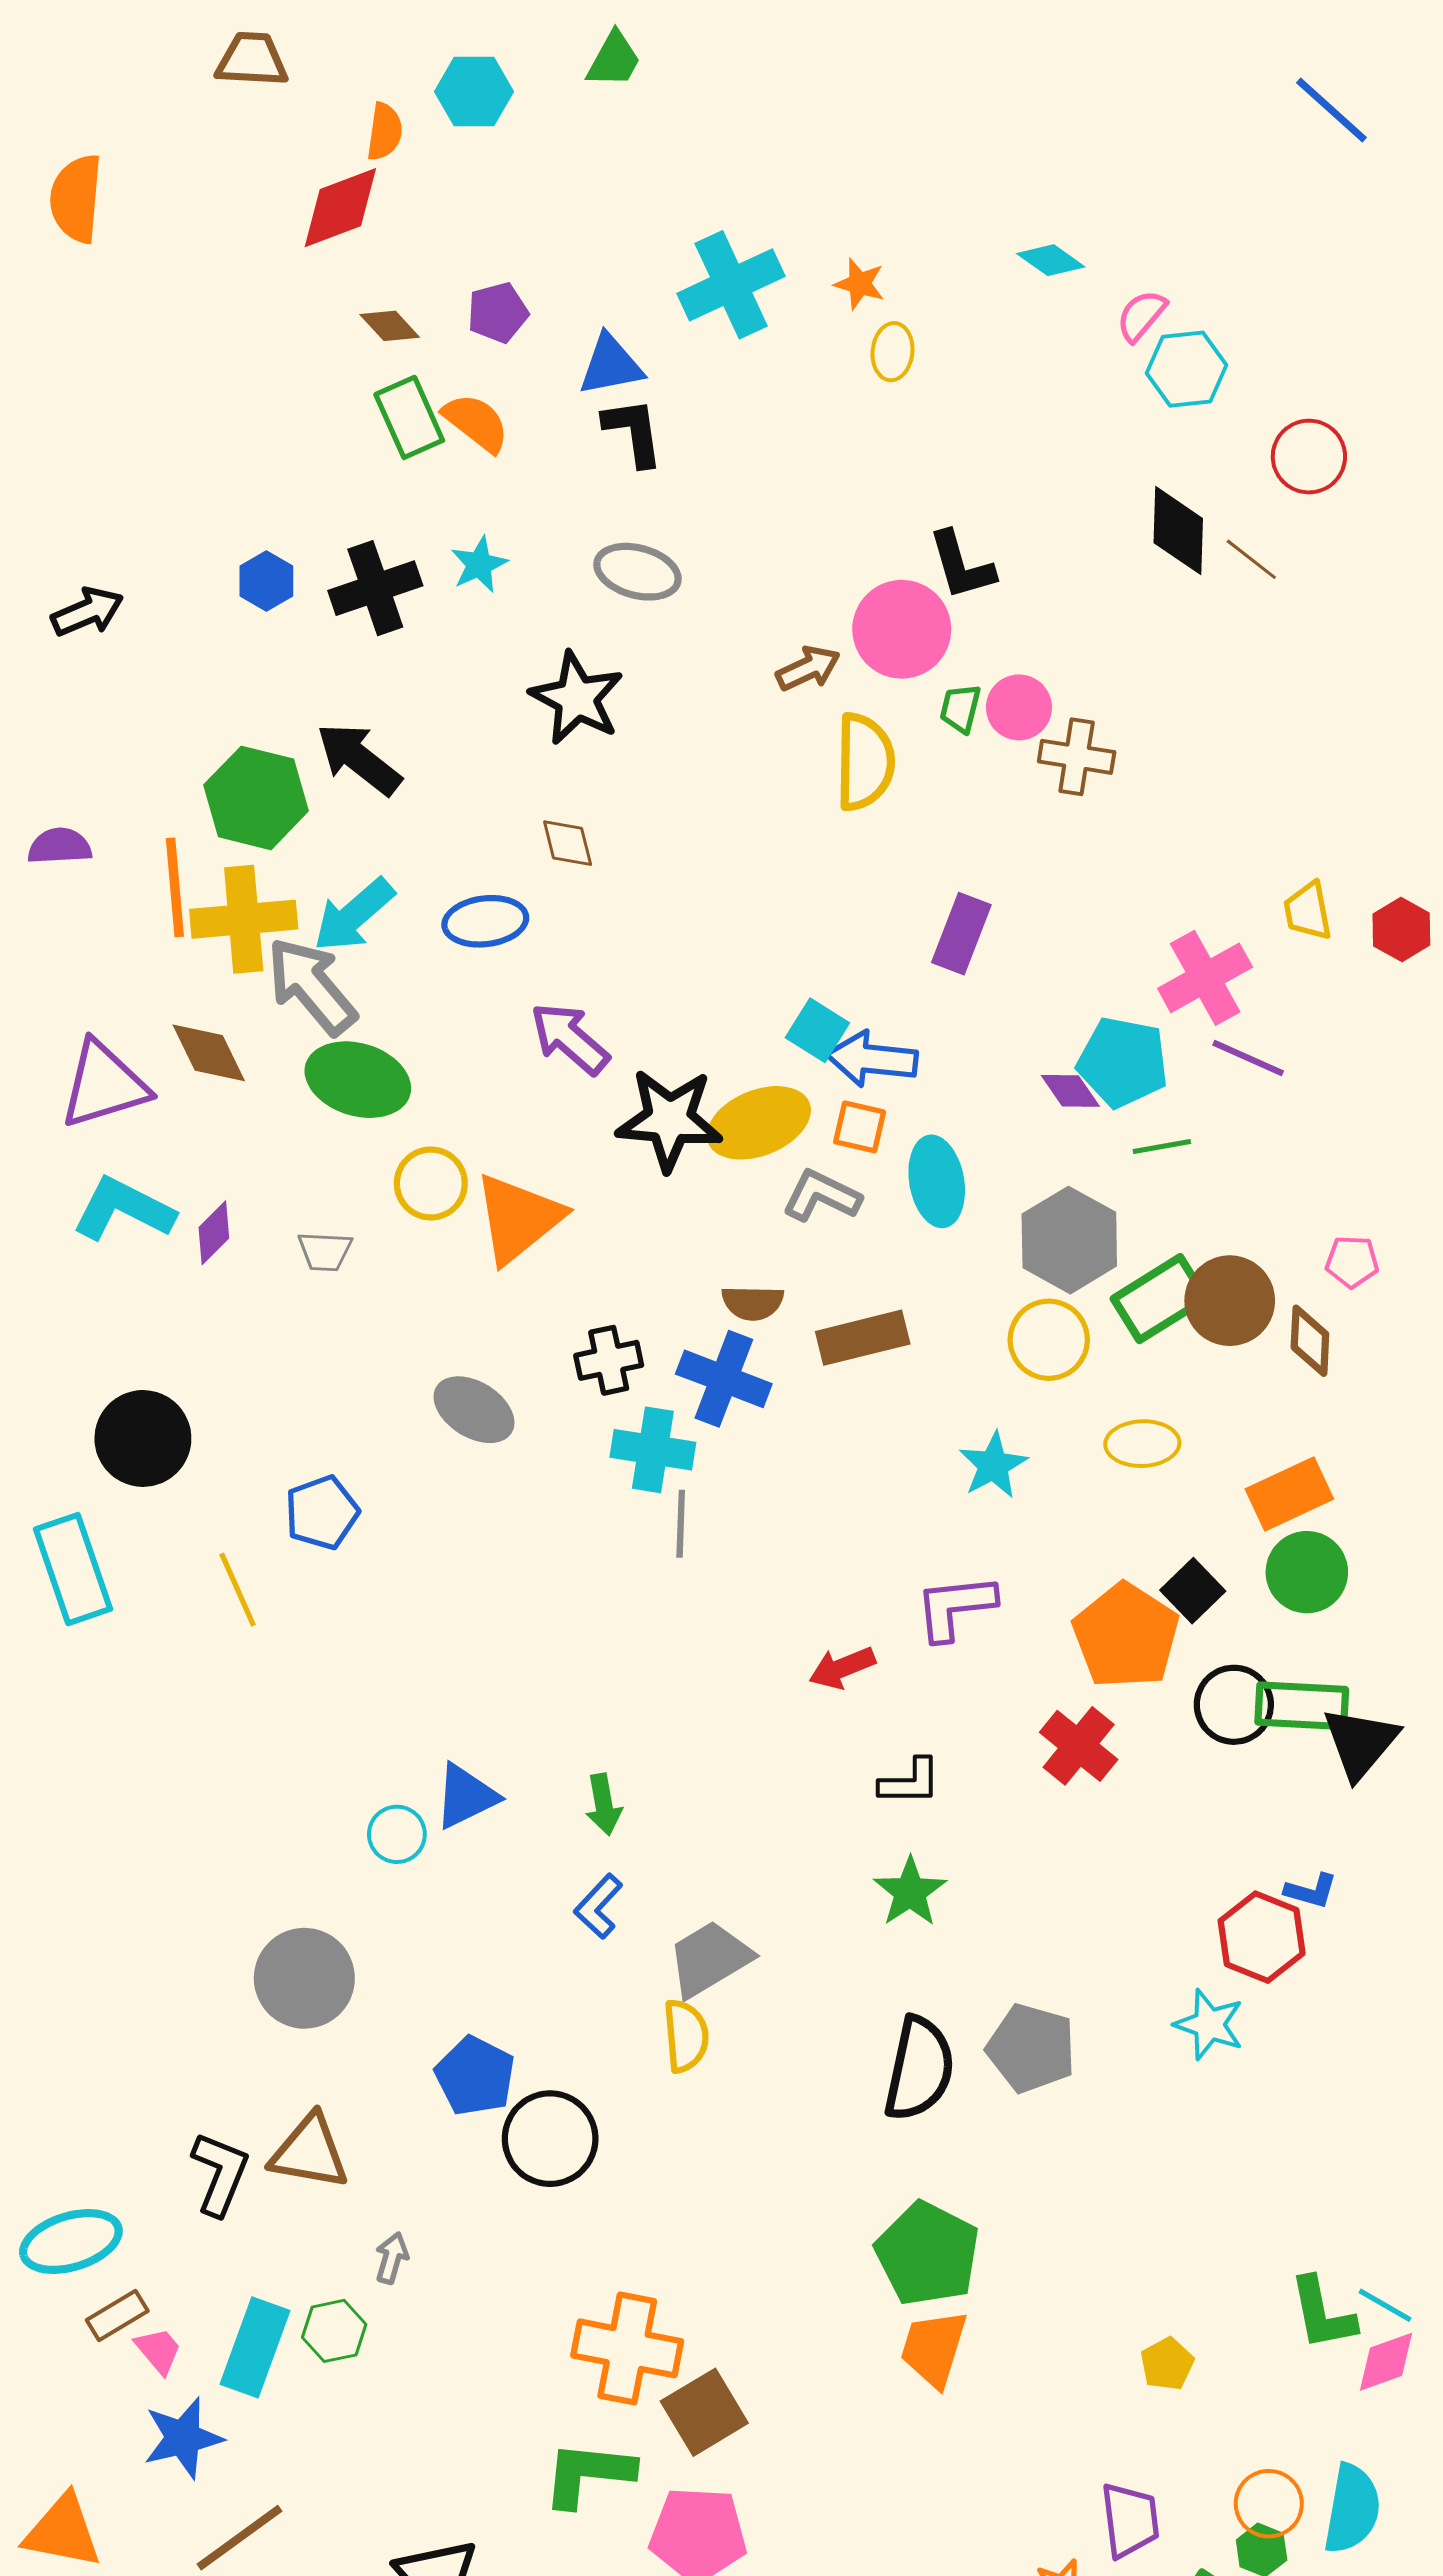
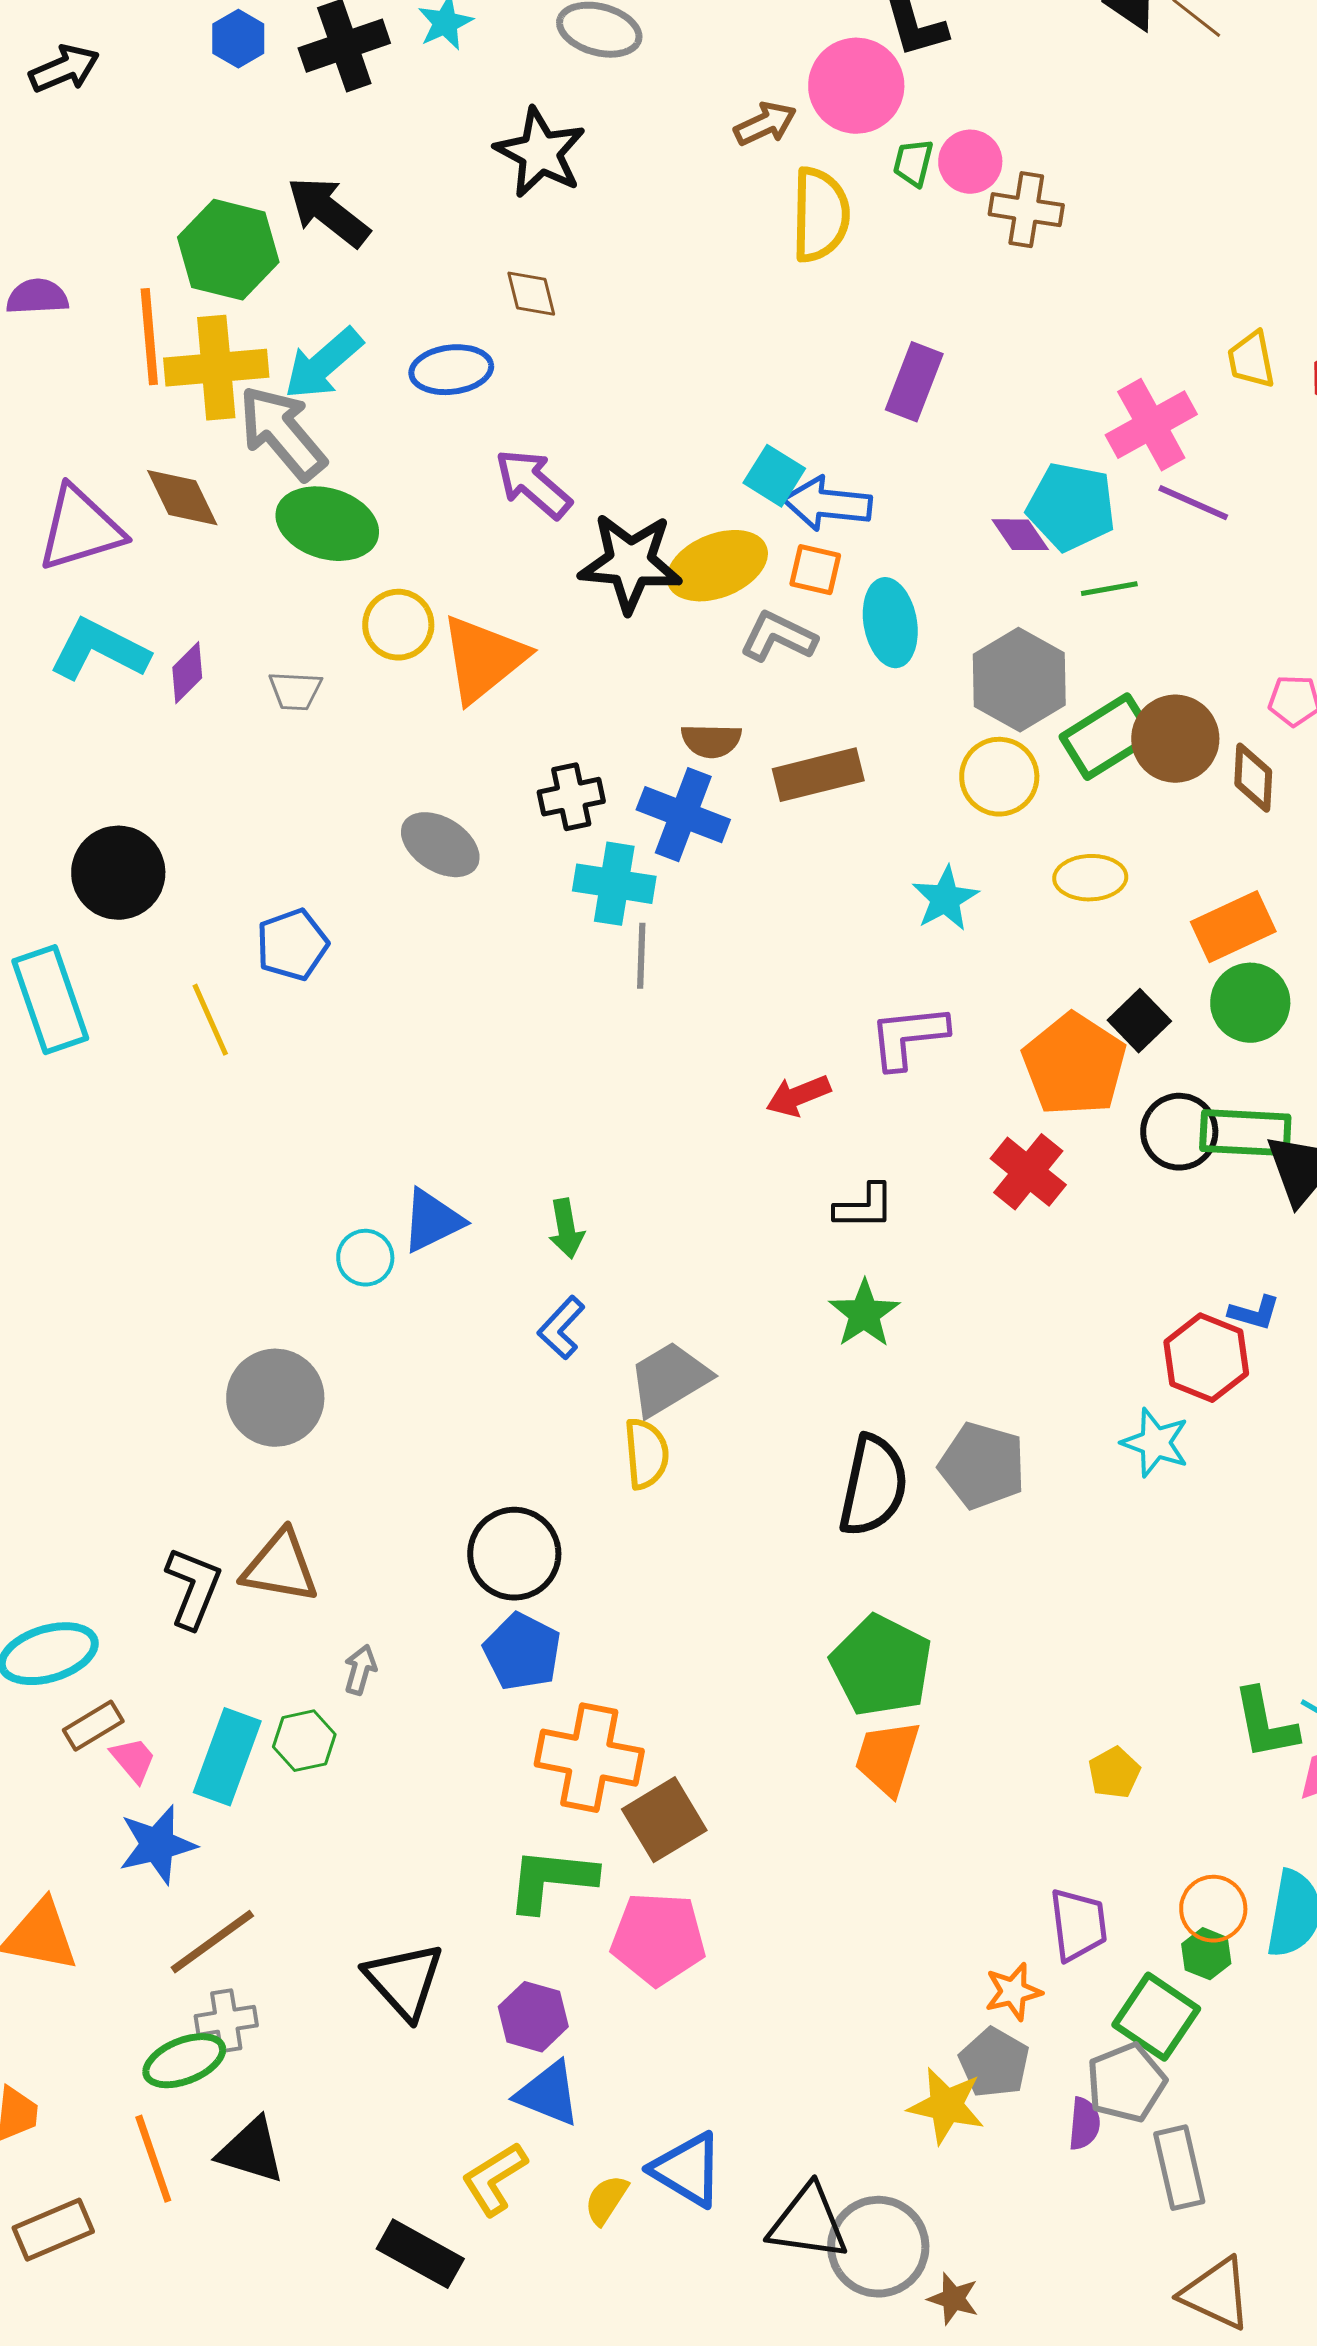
blue pentagon: (475, 2076) -> (522, 1652), moved

